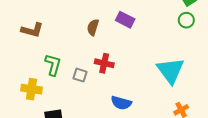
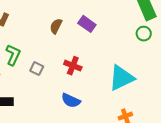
red cross: (104, 63) -> (73, 66), moved
cyan triangle: (171, 71) -> (121, 78), turned 32

